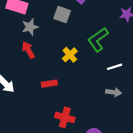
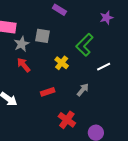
gray square: (62, 15) -> (43, 36), moved
gray arrow: (114, 92) -> (83, 90), moved, turned -48
red cross: (65, 117) -> (67, 120), turned 30

